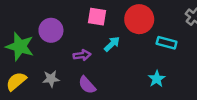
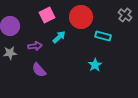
pink square: (97, 17) -> (47, 15), turned -35
gray star: (51, 79) -> (10, 53), moved

